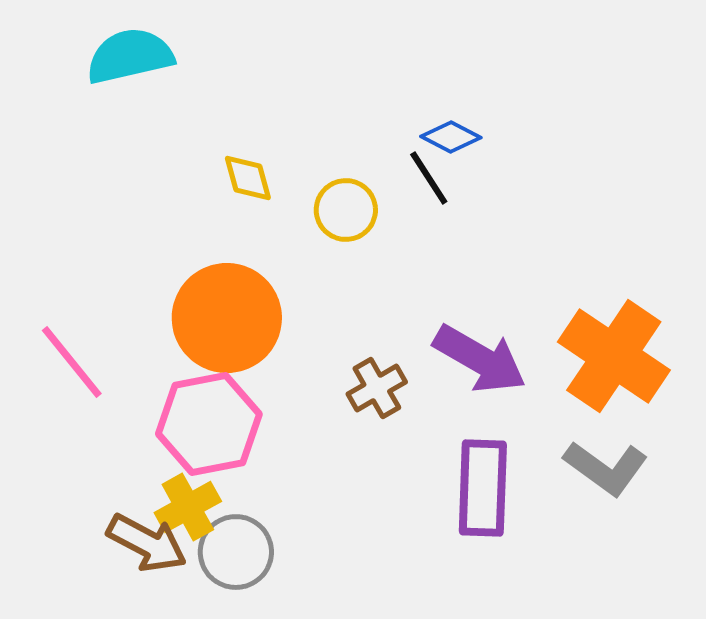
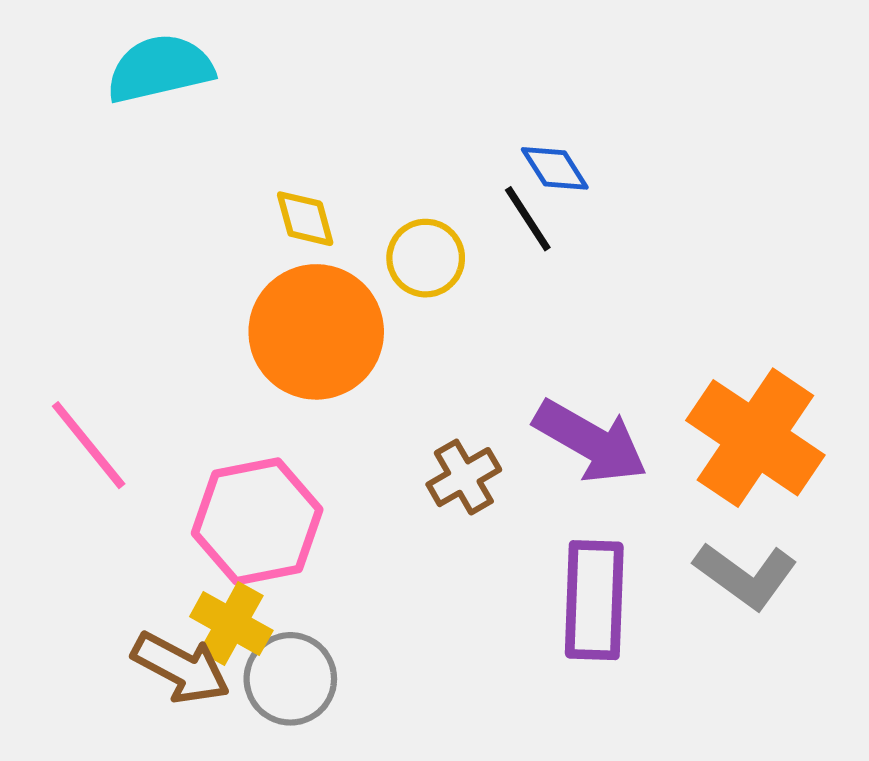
blue diamond: (451, 137) -> (555, 168), turned 30
orange circle: (227, 318) -> (316, 332), moved
yellow cross: (188, 507) -> (231, 623), turned -32

